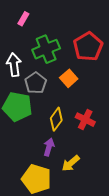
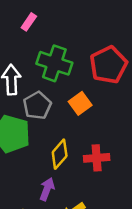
green cross: (46, 49) -> (54, 63), turned 36
red cross: (85, 120) -> (97, 158), turned -36

